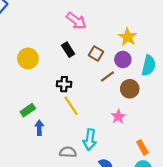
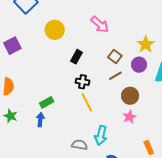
black rectangle: (68, 50) -> (76, 57), moved, turned 56
yellow circle: (28, 58) -> (55, 30), moved
brown line: (107, 76) -> (115, 76), moved
brown circle: (130, 89) -> (130, 96), moved
blue arrow: (39, 128) -> (40, 120), moved

